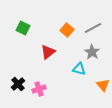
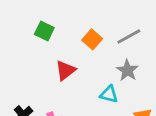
green square: (23, 28) -> (44, 31), moved

